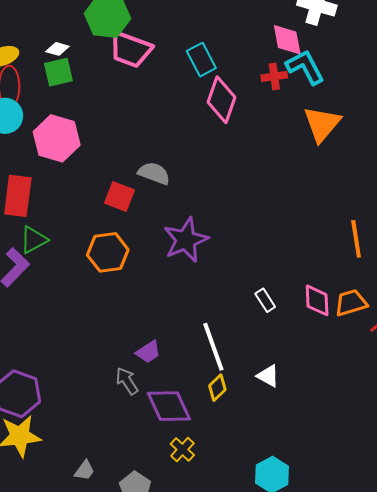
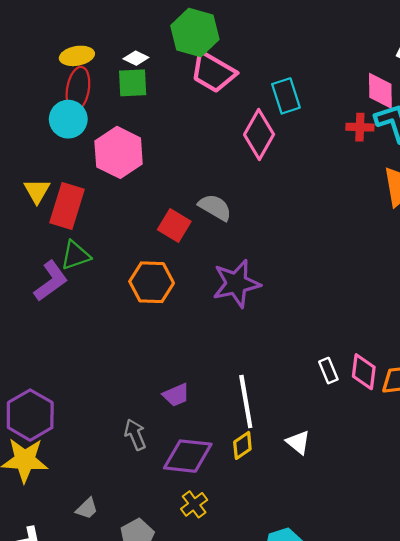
pink diamond: (221, 100) -> (259, 134), moved
white rectangle: (265, 300) -> (328, 371), moved
gray arrow: (127, 381) -> (135, 435), moved
purple diamond: (169, 406) -> (188, 456), turned -69

